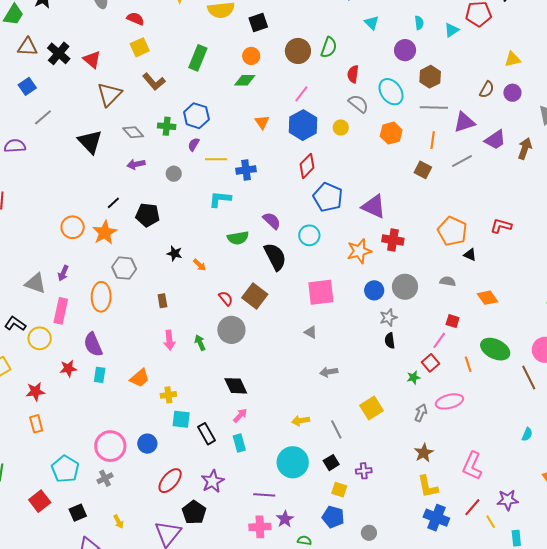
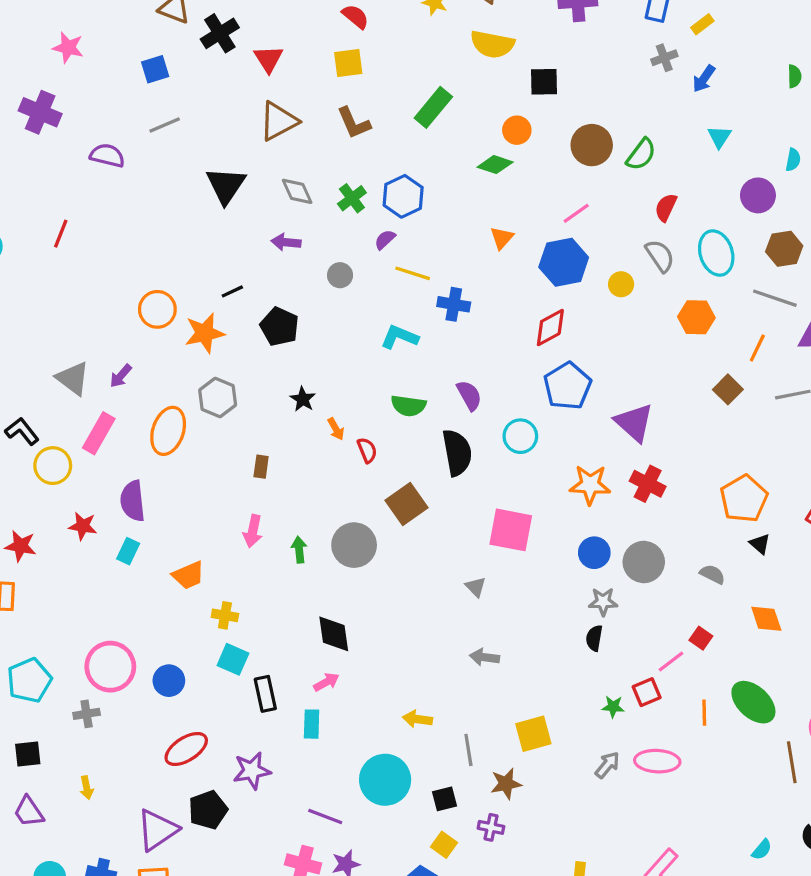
green cross: (167, 126) -> (352, 198), turned 30
red semicircle: (226, 298) -> (367, 450), moved
brown star: (424, 453) -> (506, 784), moved

